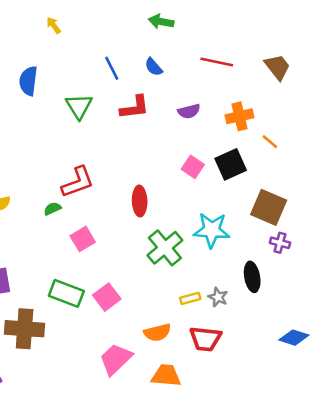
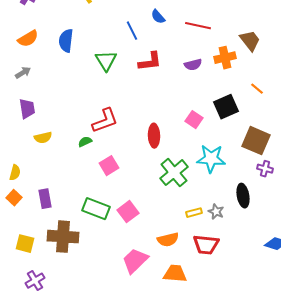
red line: (217, 62) -> (198, 26), moved
blue semicircle: (154, 67) -> (158, 17), moved
brown trapezoid: (277, 67) -> (250, 41), moved
orange cross: (240, 116) -> (225, 58), moved
pink square: (193, 167) -> (194, 120), moved

